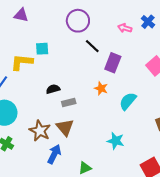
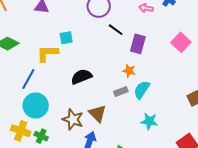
black semicircle: (53, 89) -> (81, 77), size x1.5
cyan semicircle: (128, 101) -> (142, 90), moved
gray rectangle: (69, 102) -> (121, 91), moved

